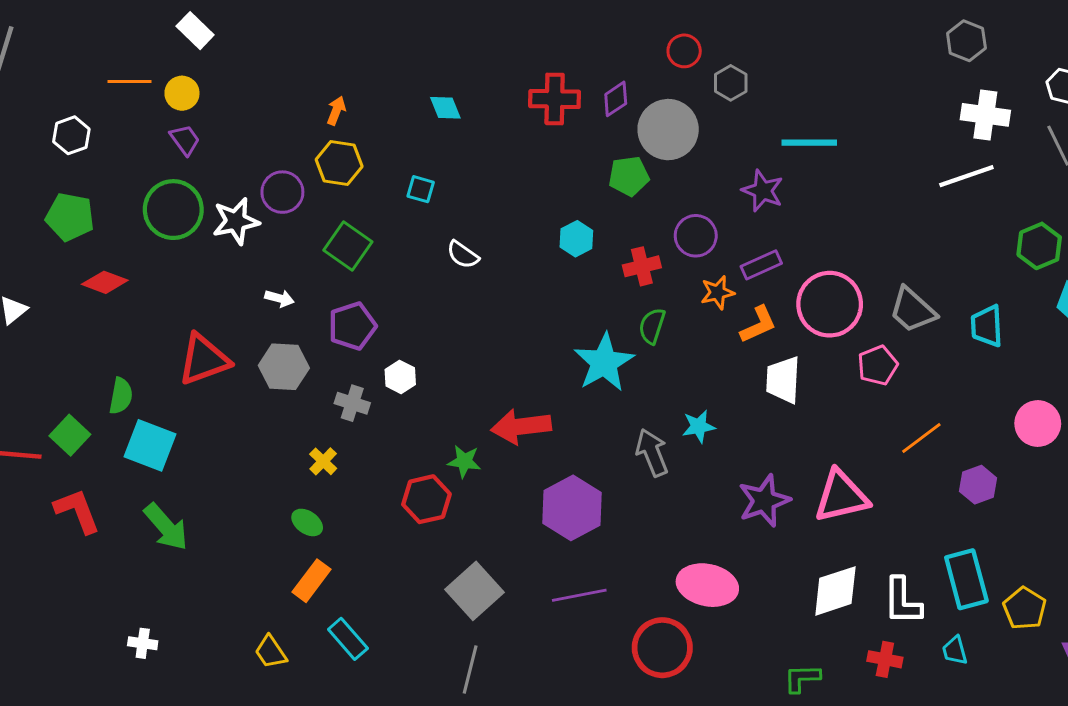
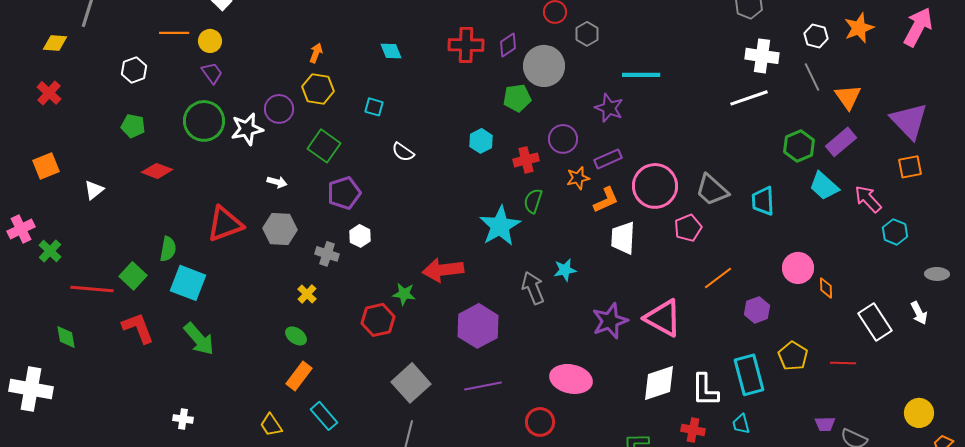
green pentagon: (70, 217) -> (133, 126), size x0.7
purple pentagon: (352, 326) -> (344, 193), moved
pink triangle: (841, 496) -> (663, 318), turned 42
yellow pentagon: (1025, 608) -> (793, 356), moved
red circle: (662, 648) -> (540, 422), size x0.7

